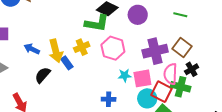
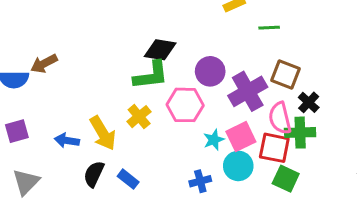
purple circle: (138, 15) -> (210, 71), moved
blue rectangle: (67, 63) -> (128, 179), moved
cyan circle: (147, 98) -> (238, 166), moved

